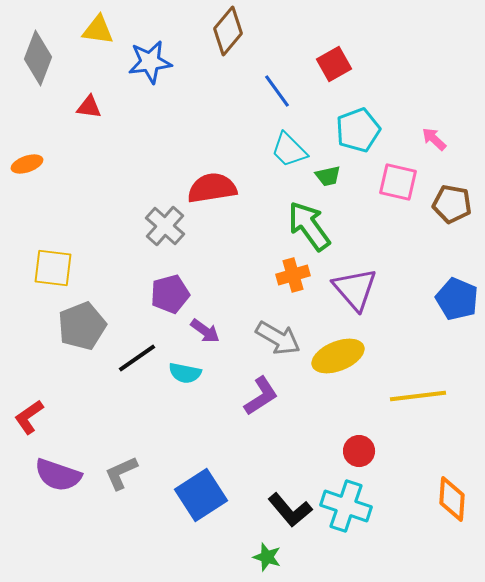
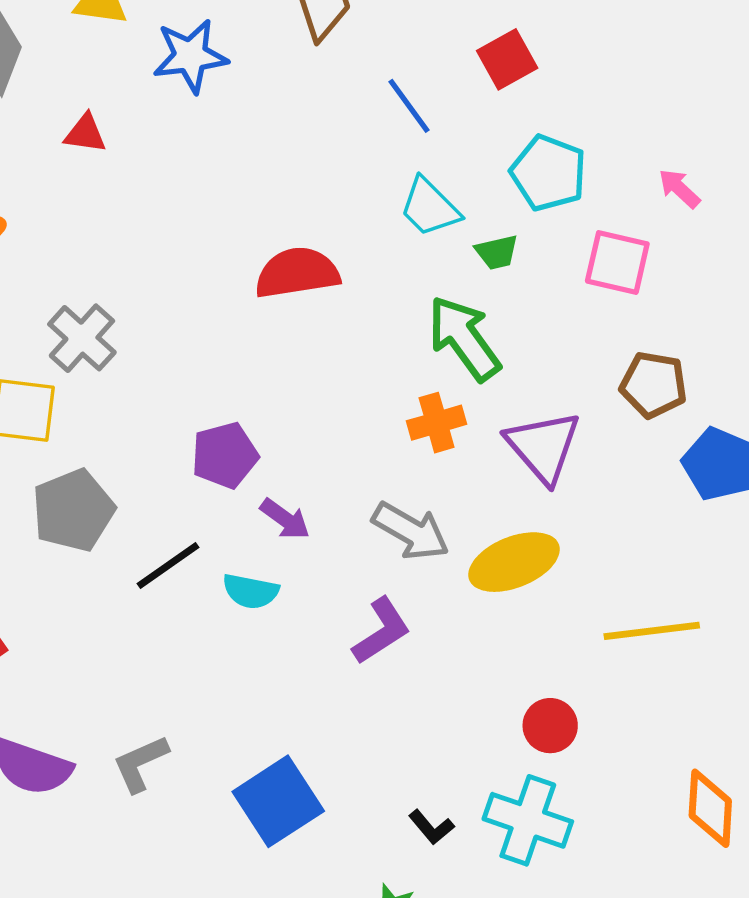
cyan pentagon: (358, 130) -> (548, 173), turned -30
brown pentagon: (452, 204) -> (653, 385), moved
gray cross: (165, 226) -> (82, 338), moved
black L-shape: (290, 510) -> (431, 827), size x0.6

